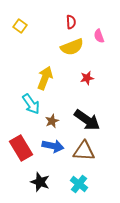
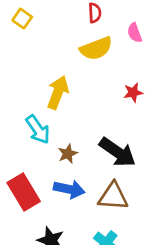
red star: (87, 78) -> (133, 92), moved

